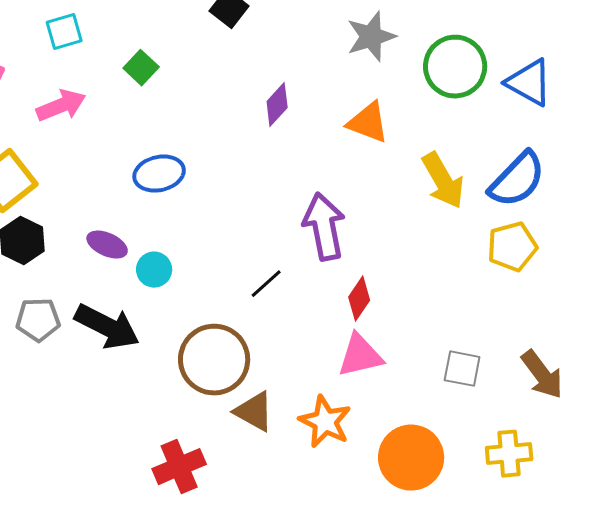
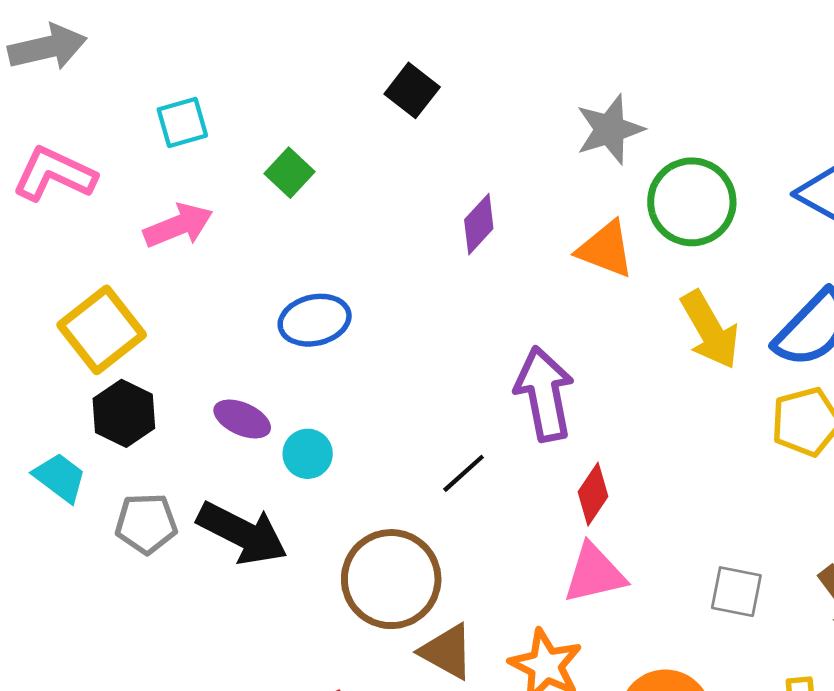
green circle: (455, 67) -> (692, 202), moved

